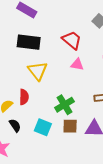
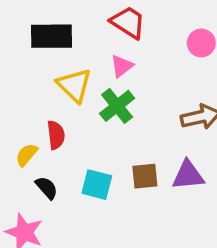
pink triangle: (77, 64) -> (122, 66), moved, turned -40
green cross: (64, 105) -> (117, 106), moved

